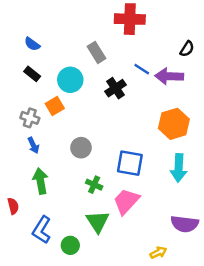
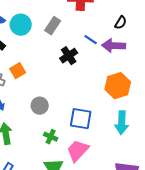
black semicircle: (187, 49) -> (121, 23), moved
gray rectangle: (96, 52) -> (53, 26), turned 66
cyan circle: (70, 80) -> (21, 25), moved

